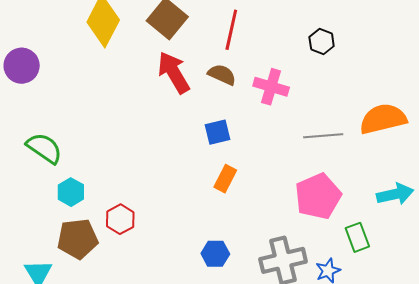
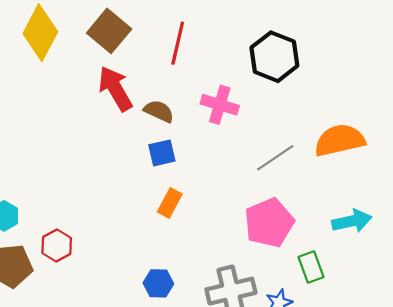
black hexagon: (322, 42) -> (274, 57), size x1.8
brown semicircle: (222, 75) -> (159, 111), moved
gray line: (323, 136) -> (275, 158), turned -30

